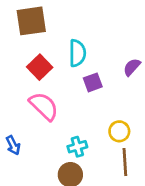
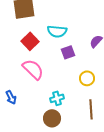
cyan semicircle: (77, 53) -> (57, 31), turned 96
yellow circle: (119, 131) -> (87, 78), moved

